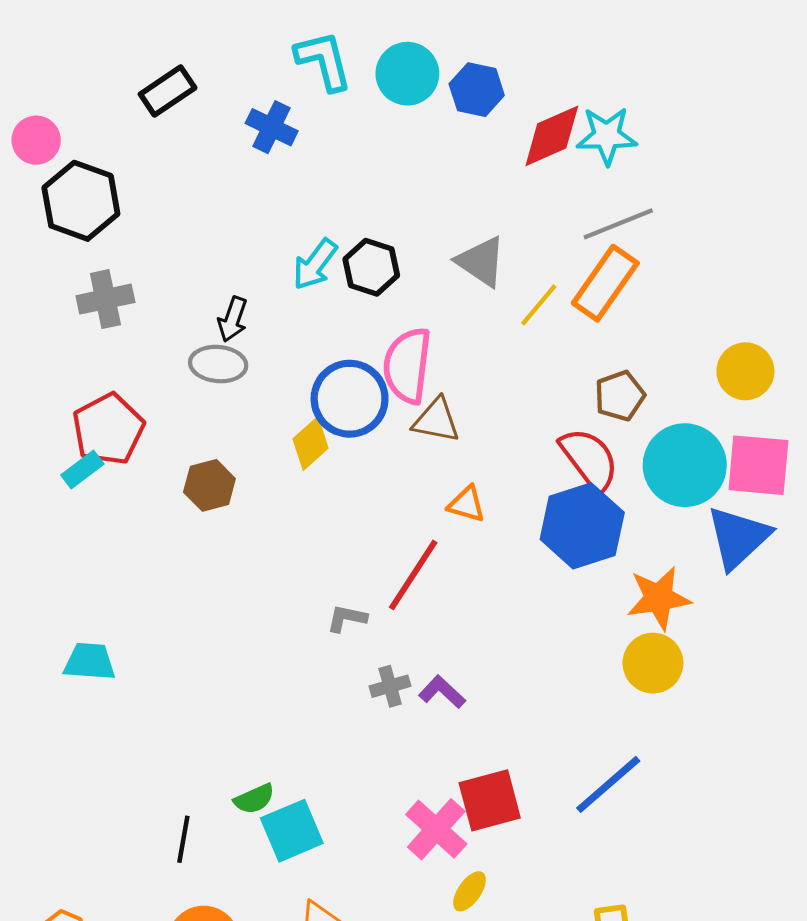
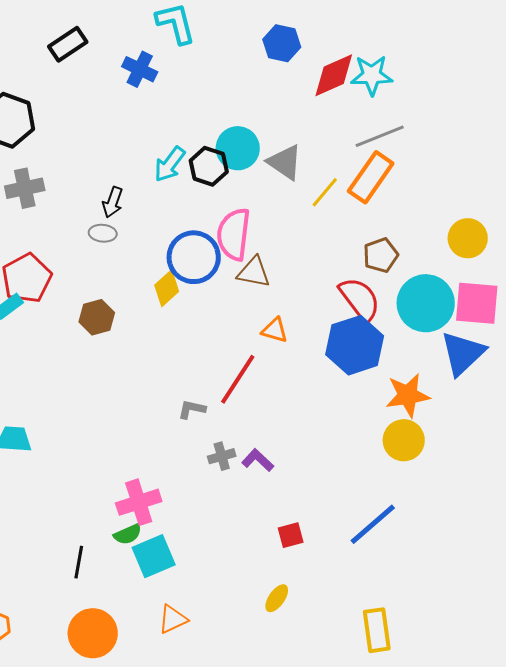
cyan circle: (407, 74) -> (238, 148), moved
gray ellipse: (218, 364) -> (103, 233), size x0.7
red square: (490, 800) -> (291, 535), size x0.6
pink cross: (436, 829) -> (139, 502), moved, turned 30

